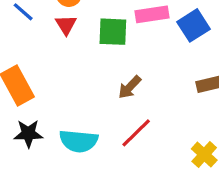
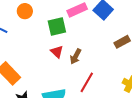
red triangle: (66, 25) -> (57, 52), moved

